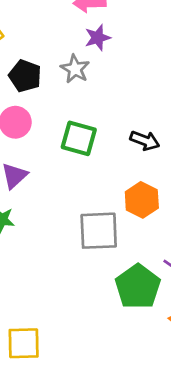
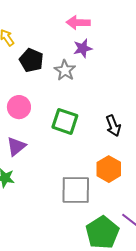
black pentagon: (25, 76) -> (31, 60), moved
black arrow: (145, 141) -> (113, 126), turned 45

